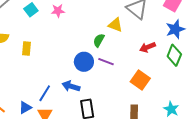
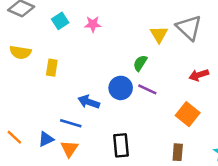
yellow triangle: (115, 25) -> (159, 34), moved, turned 35
blue arrow: (71, 86) -> (89, 102), moved
blue line: (45, 93) -> (71, 123), turned 72

